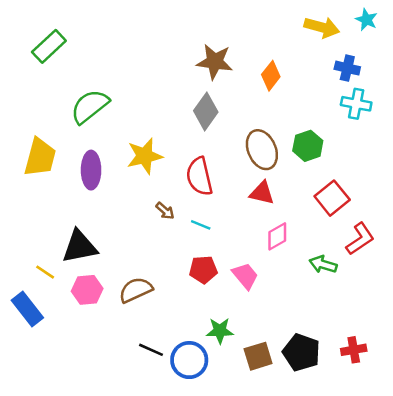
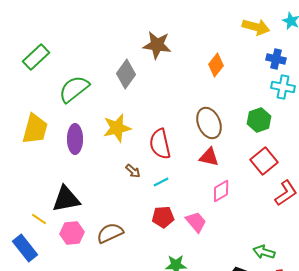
green rectangle: (49, 46) -> (36, 57), moved
brown star: (215, 62) -> (157, 45), moved
gray diamond: (206, 111) -> (126, 74), moved
green hexagon: (308, 146) -> (259, 120), moved
cyan line: (201, 225) -> (161, 182), turned -49
green arrow: (323, 264) -> (264, 252), moved

